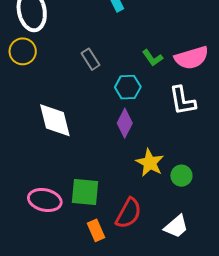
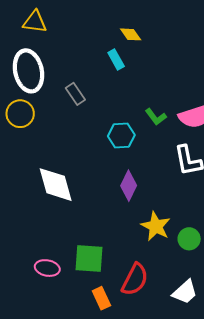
gray rectangle: (90, 59) -> (75, 94), moved
cyan hexagon: (128, 87) -> (121, 136), moved
pink ellipse: (45, 200) -> (47, 268), size x0.7

